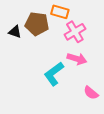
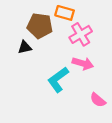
black triangle: (15, 32) -> (25, 47), moved, turned -32

